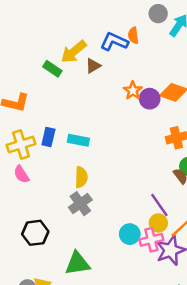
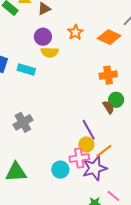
purple circle: (150, 99) -> (43, 37), moved
yellow semicircle: (81, 177) -> (50, 52), moved, turned 84
cyan circle: (130, 234) -> (60, 170), moved

